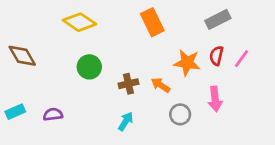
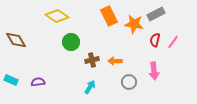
orange star: (187, 63) -> (134, 24), moved
green circle: (89, 67) -> (71, 42), moved
orange arrow: (161, 85) -> (115, 61), turned -32
cyan rectangle: (15, 112) -> (11, 80), turned 48

